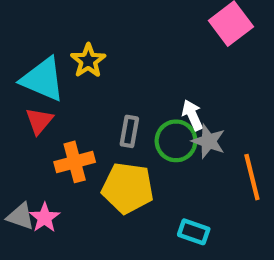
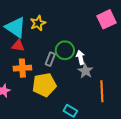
red triangle: (39, 121) -> (18, 46), moved, turned 48
green circle: (176, 141) -> (65, 50), moved
yellow pentagon: (128, 188) -> (44, 85), turned -30

